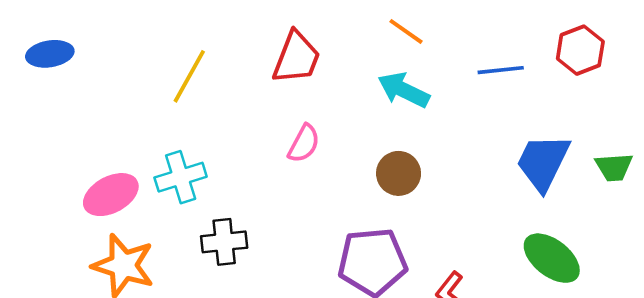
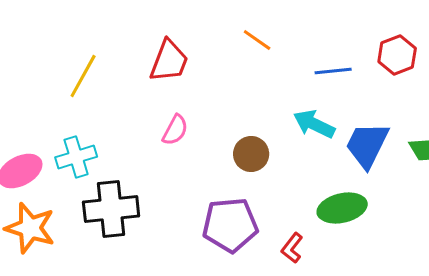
cyan arrow: (404, 90) -> (314, 124), moved
black cross: (224, 242) -> (111, 209), size x1.5
green ellipse: (552, 258) -> (342, 208), moved, turned -51

